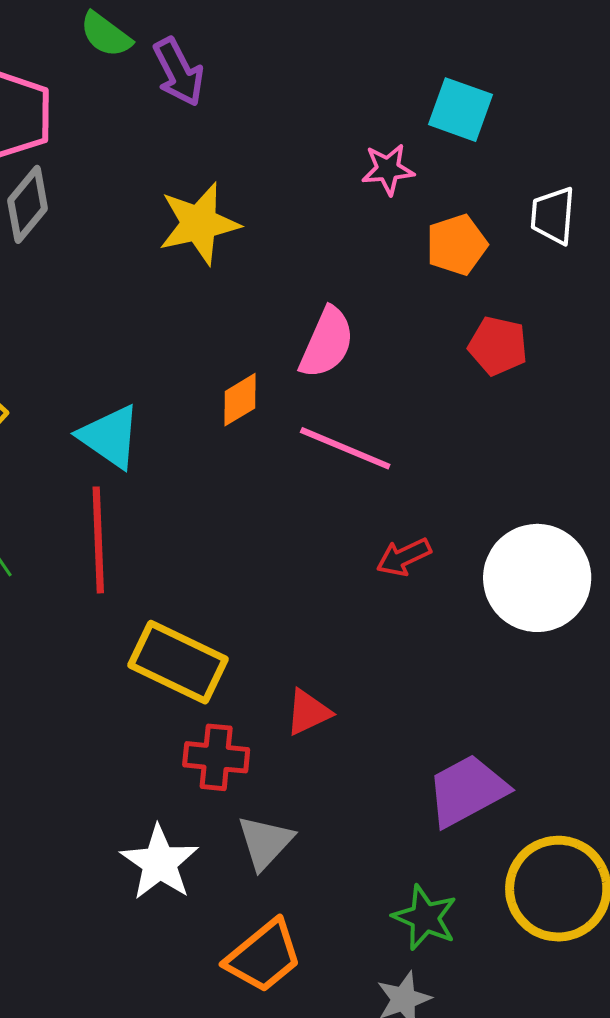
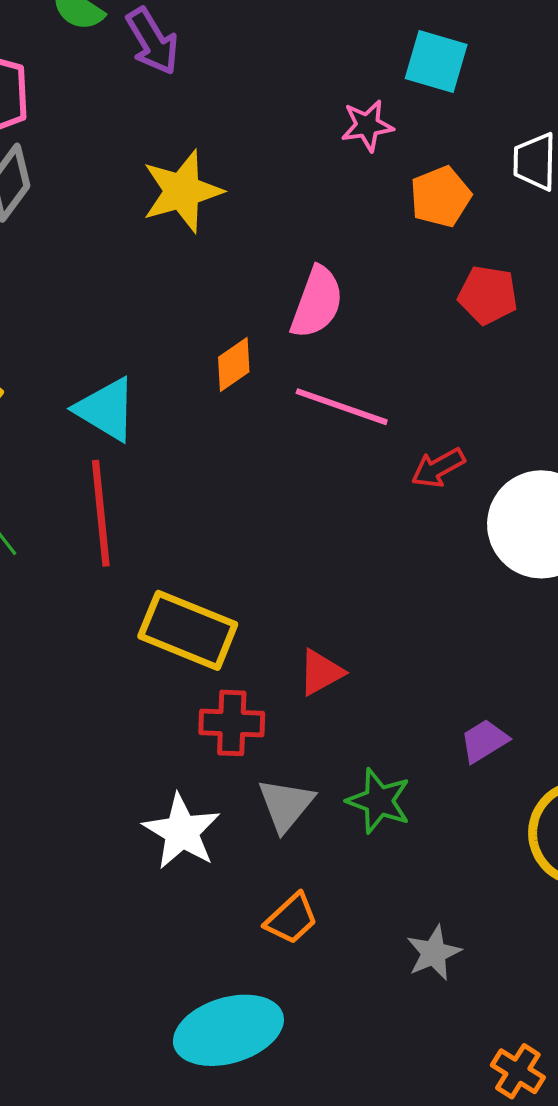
red arrow: (404, 557) -> (438, 468), moved
purple trapezoid: (467, 791) -> (484, 741), size x0.6
green star: (425, 918) -> (379, 801), moved
orange trapezoid: (264, 956) -> (291, 919), size x0.7

